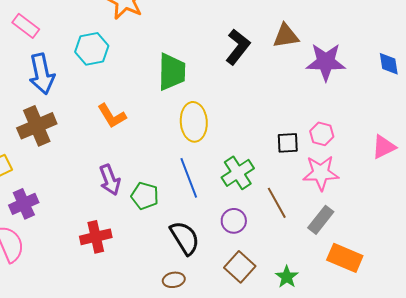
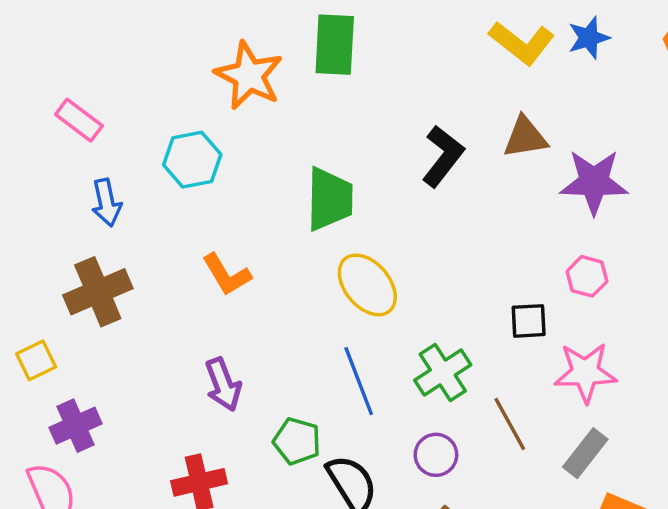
blue arrow: (42, 74) -> (106, 203), size x0.7
yellow ellipse: (194, 122) -> (367, 285), turned -36
pink hexagon: (322, 134) -> (587, 276), moved
green pentagon: (145, 196) -> (297, 441), moved

